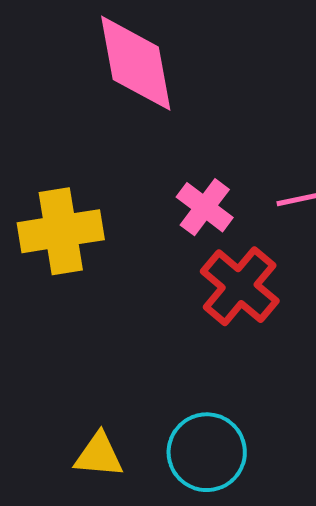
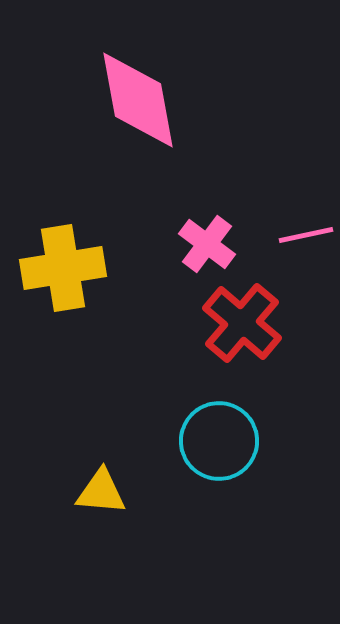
cyan circle: (207, 452) -> (219, 441), moved

